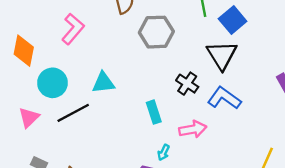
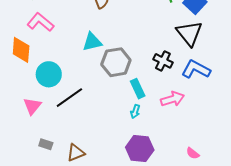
pink L-shape: (73, 29) -> (40, 22), moved, turned -84
gray hexagon: (156, 32) -> (116, 62), moved
cyan triangle: (103, 83) -> (92, 42), moved
cyan arrow: (164, 152) -> (135, 111), moved

